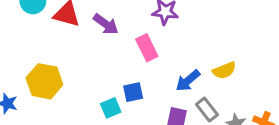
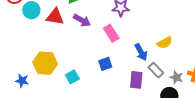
blue arrow: (188, 81) -> (141, 52), turned -72
cyan square: (111, 108) -> (72, 77), moved

